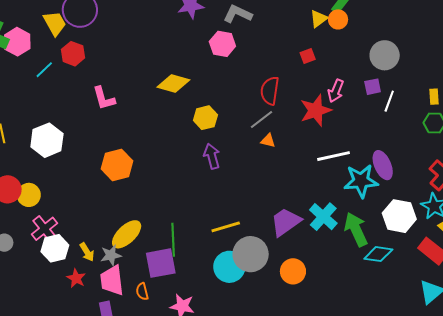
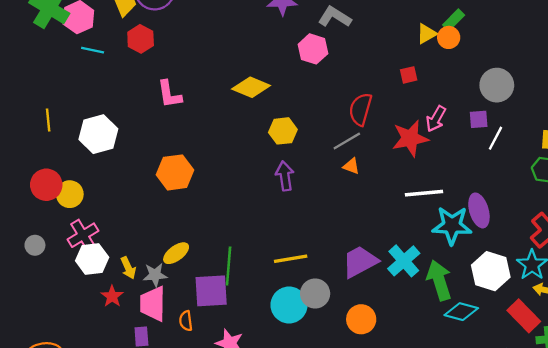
cyan line: (44, 70) -> (93, 50), moved, turned 48
yellow ellipse: (127, 234) -> (176, 253), size x0.7
gray circle: (251, 254) -> (315, 294), size x0.7

